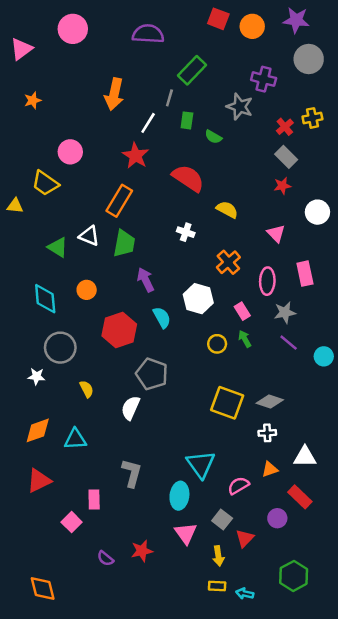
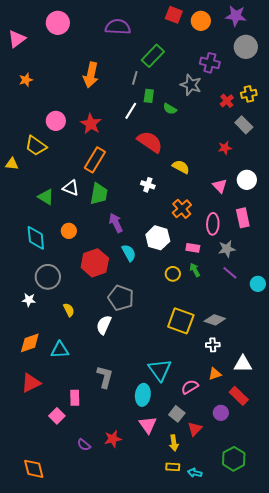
white line: (148, 123) -> (131, 111), moved
red star: (136, 156) -> (91, 124), moved
gray rectangle: (286, 157) -> (244, 125), moved
white circle: (317, 212) -> (247, 180), moved
pink rectangle: (242, 311) -> (193, 248), turned -48

